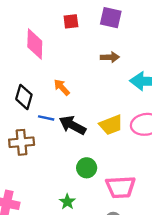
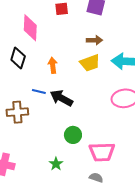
orange arrow: (62, 87) -> (53, 65), turned 35
black diamond: (24, 97) -> (18, 58), moved
yellow trapezoid: (111, 125) -> (90, 63), moved

